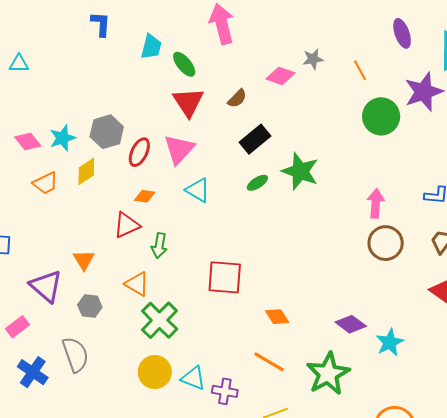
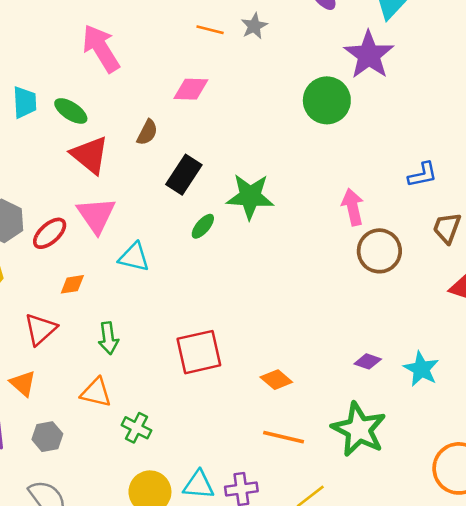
gray star: (313, 59) -> (254, 26), moved
orange line: (360, 70) -> (210, 30), moved, turned -30
red ellipse: (139, 152) -> (50, 233), turned 40
red triangle: (127, 225) -> (40, 329), moved
green cross: (160, 320) -> (136, 428), size x0.6
purple diamond: (351, 324) -> (368, 361), size x0.7

